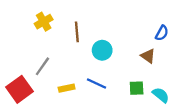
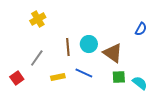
brown line: (77, 32) -> (68, 47), moved
brown triangle: (148, 56) -> (113, 53), moved, size x1.5
red square: (20, 89) -> (17, 78), size x0.6

